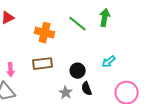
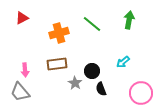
green arrow: (105, 18) -> (129, 20), moved
orange cross: (45, 33) -> (59, 33), turned -30
gray star: (66, 93) -> (75, 83), moved

